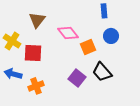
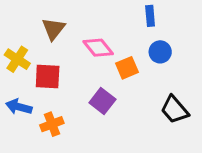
black trapezoid: (102, 72) -> (175, 110), moved
purple square: (77, 78) -> (102, 101), moved

